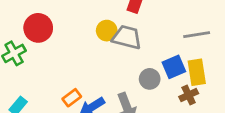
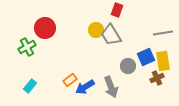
gray trapezoid: (127, 37) -> (111, 35), turned -135

